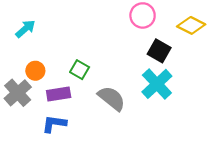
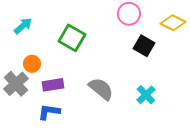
green square: (80, 70) -> (72, 38), moved, size x1.5
cyan cross: (157, 84) -> (146, 95), moved, size x0.7

